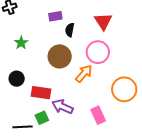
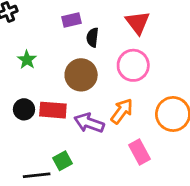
orange arrow: (84, 74) -> (122, 111), moved
red rectangle: (41, 93) -> (53, 110), moved
purple arrow: (62, 107) -> (89, 123), moved

